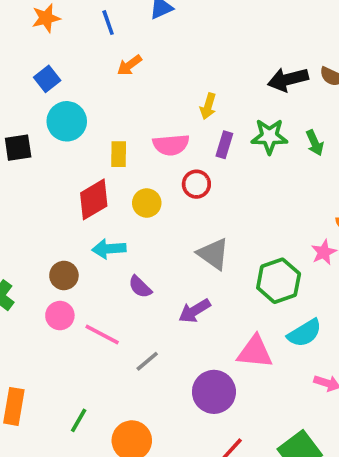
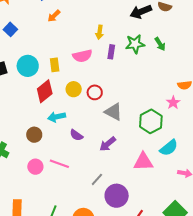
cyan circle: (67, 121) -> (28, 66), moved
red circle: (196, 184) -> (95, 92), moved
pink circle: (60, 316) -> (35, 167), moved
gray line: (147, 361) -> (97, 179), moved
purple circle: (214, 392) -> (117, 196), moved

